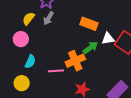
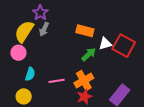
yellow semicircle: (28, 19) -> (24, 32), size x1.6
orange cross: (75, 61) -> (84, 81), moved

